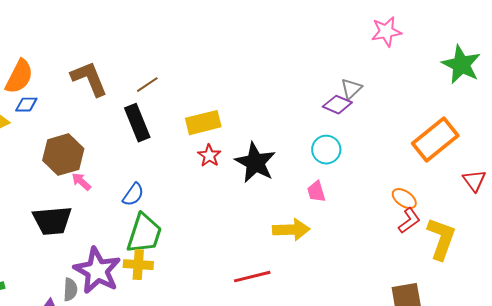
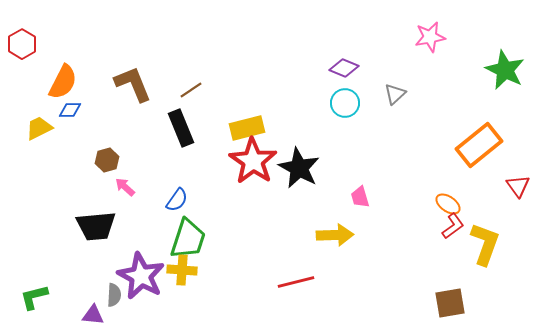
purple diamond: (337, 105) -> (344, 68), moved
cyan circle: (326, 150) -> (345, 103), moved
brown hexagon: (63, 155) -> (107, 160), size x0.6
red star: (209, 156) -> (253, 161), size x2.0

